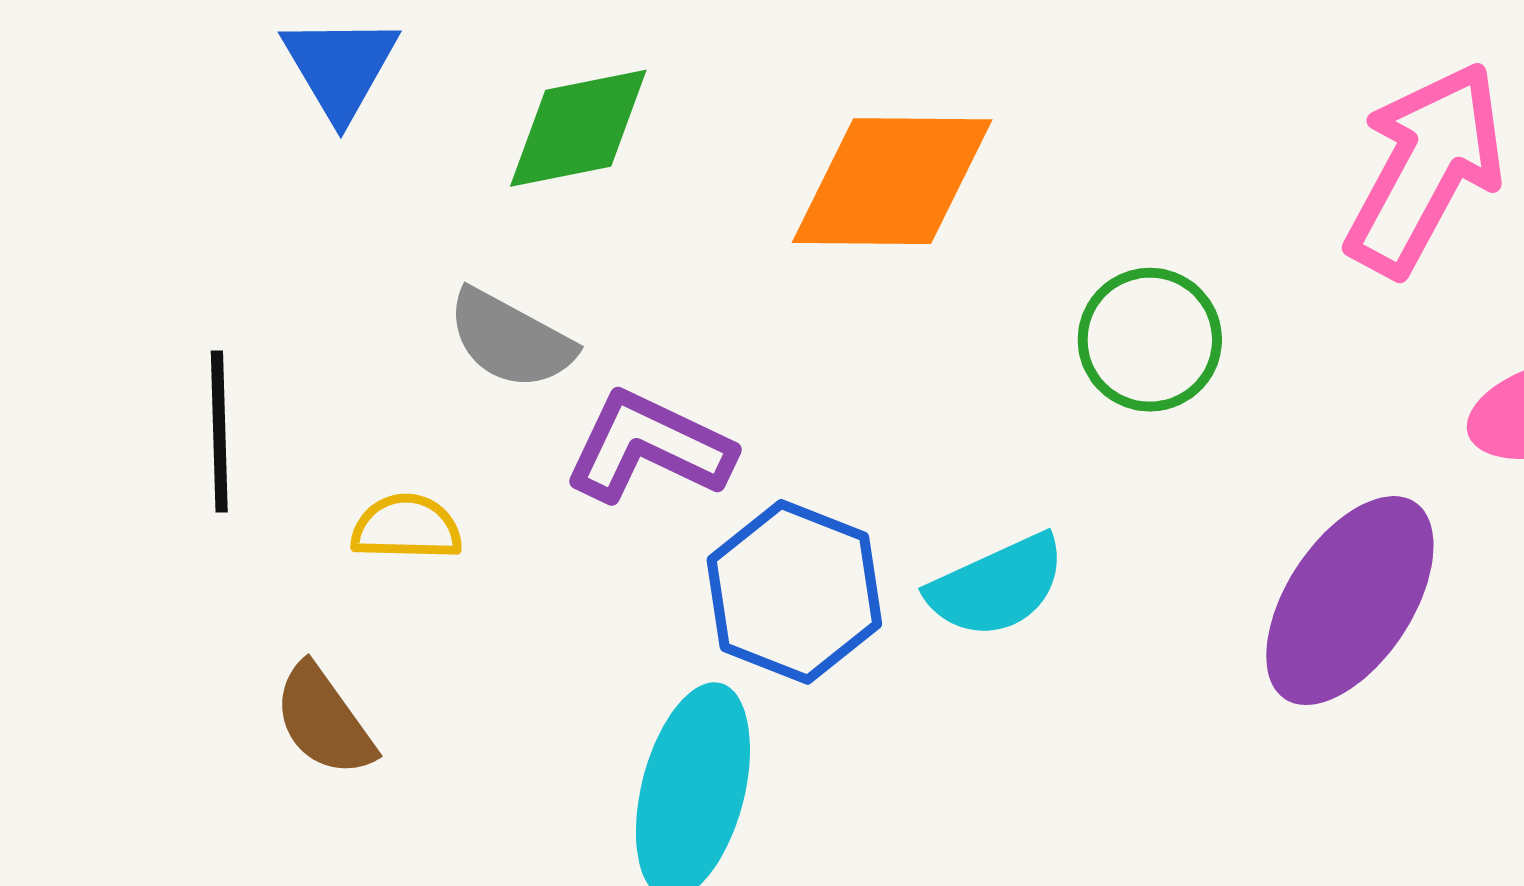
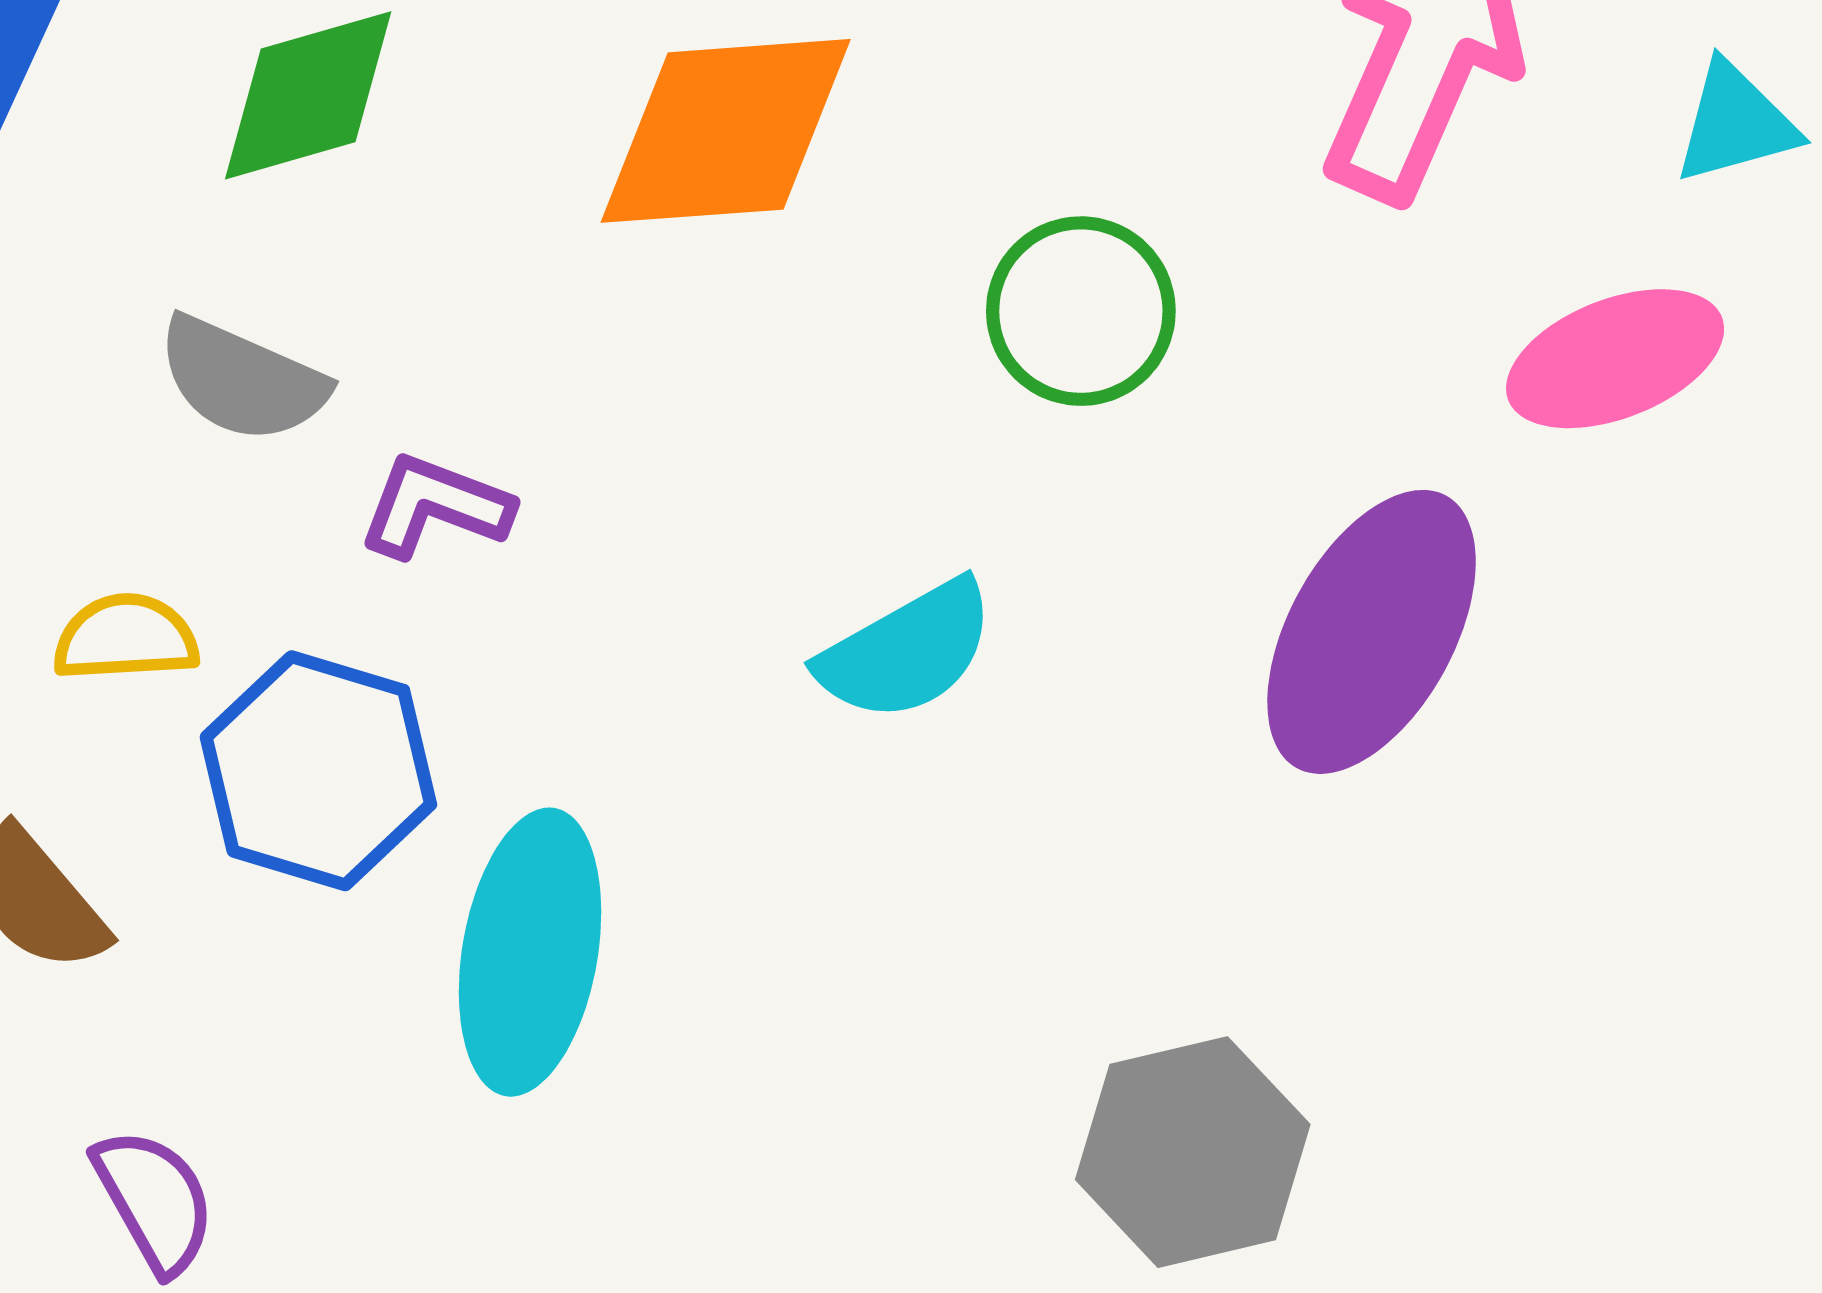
purple L-shape: (649, 447) -> (435, 506), size x0.7
blue hexagon: (794, 592) -> (318, 771), moved

